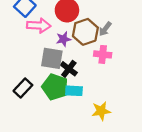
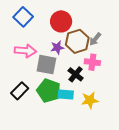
pink arrow: (39, 26) -> (25, 51), moved
black cross: (69, 69) -> (76, 74), moved
yellow star: (101, 111) -> (90, 100), moved

